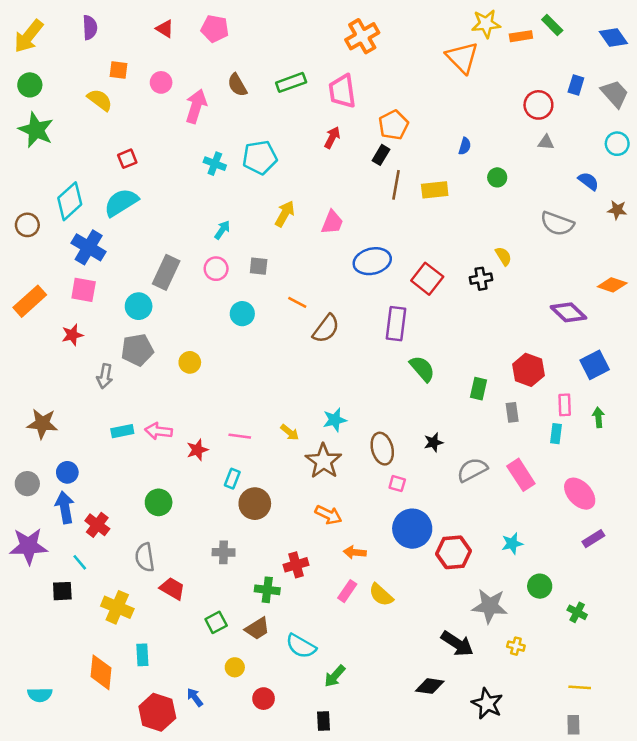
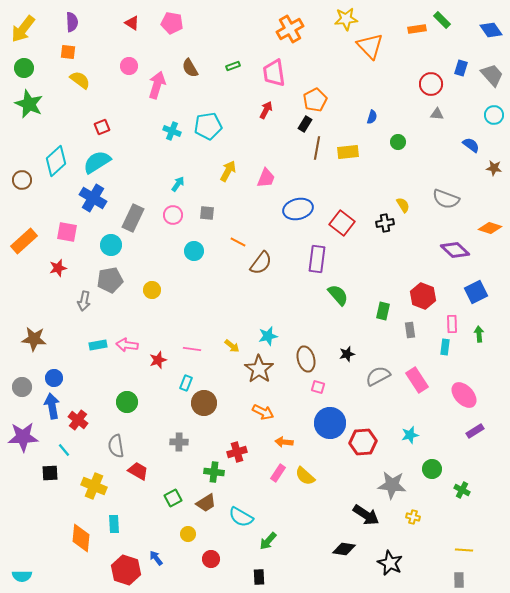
yellow star: (486, 24) -> (346, 19), moved
orange square: (119, 70) -> (68, 52), moved
green rectangle: (291, 82) -> (233, 66), size x0.6
gray semicircle: (557, 224) -> (446, 199), moved
blue cross: (89, 247) -> (93, 198), moved
cyan semicircle: (40, 695) -> (22, 576), moved

